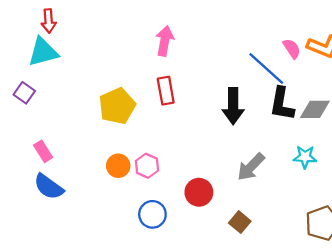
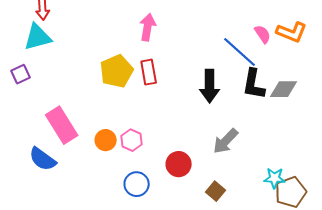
purple square: (24, 93) -> (21, 74), turned 30
yellow pentagon: (117, 106) -> (117, 71), moved
pink rectangle: (43, 151) -> (62, 125), moved, size x1.8
cyan star: (305, 157) -> (275, 178), moved

